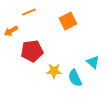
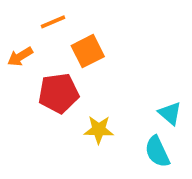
orange square: (68, 21) -> (88, 51), moved
cyan semicircle: (75, 78) -> (157, 152), moved

